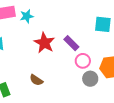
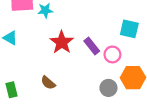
pink circle: (83, 61) -> (112, 54), moved

